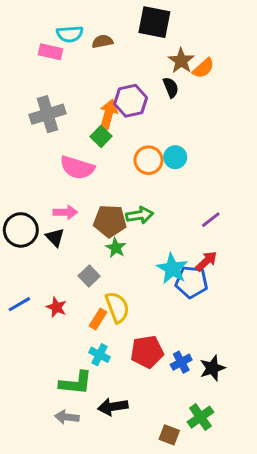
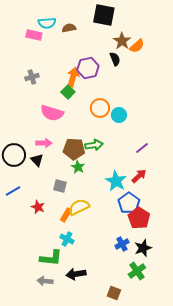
gray cross: (48, 114) -> (32, 77), size x0.6
cyan circle: (175, 157) -> (119, 115), moved
gray square: (89, 276) -> (60, 186), turned -32
blue pentagon: (192, 282) -> (129, 203), moved, turned 30
blue line: (19, 304) -> (13, 191), moved
yellow semicircle: (117, 307) -> (79, 207), turned -95
red pentagon: (147, 352) -> (139, 218), moved, turned -30
green cross: (200, 417) -> (137, 271), moved

